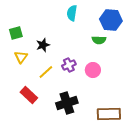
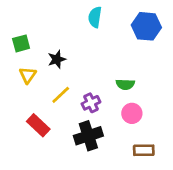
green semicircle: (99, 40) -> (125, 84), moved
purple cross: (69, 65) -> (91, 103), moved
pink circle: (93, 70) -> (132, 113), moved
brown rectangle: (109, 114) -> (144, 150), size x0.7

